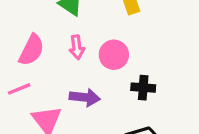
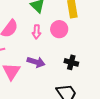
pink circle: (114, 55) -> (59, 29), moved

